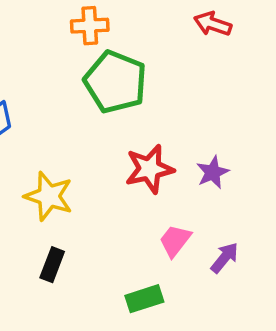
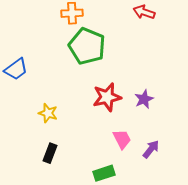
yellow star: (49, 196) -> (48, 113), size x0.7
pink trapezoid: (175, 241) -> (122, 139), turned 115

